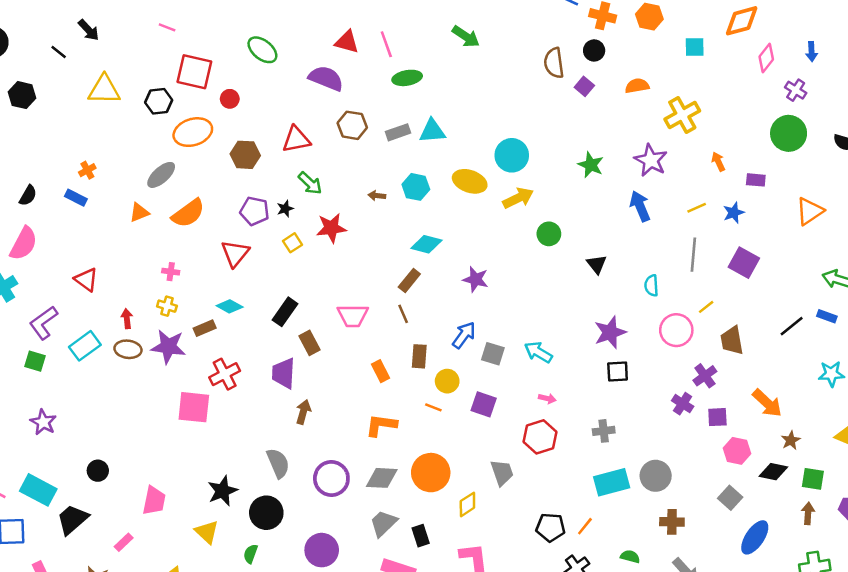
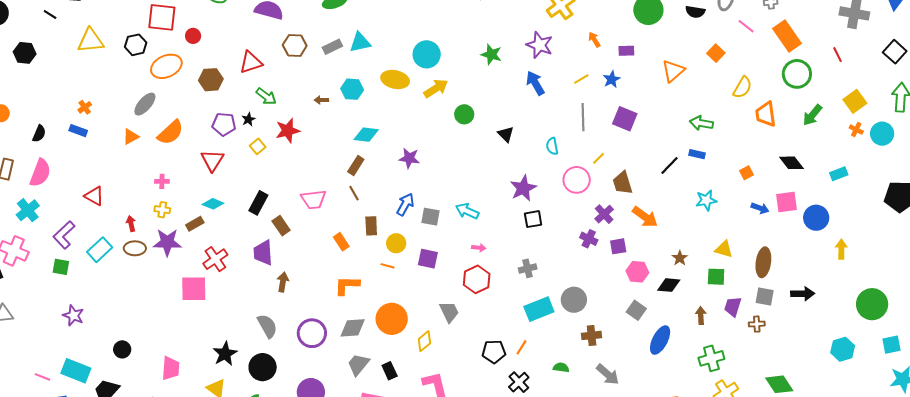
orange arrow: (767, 403) -> (645, 217), moved
green square: (813, 479) -> (716, 277), moved

